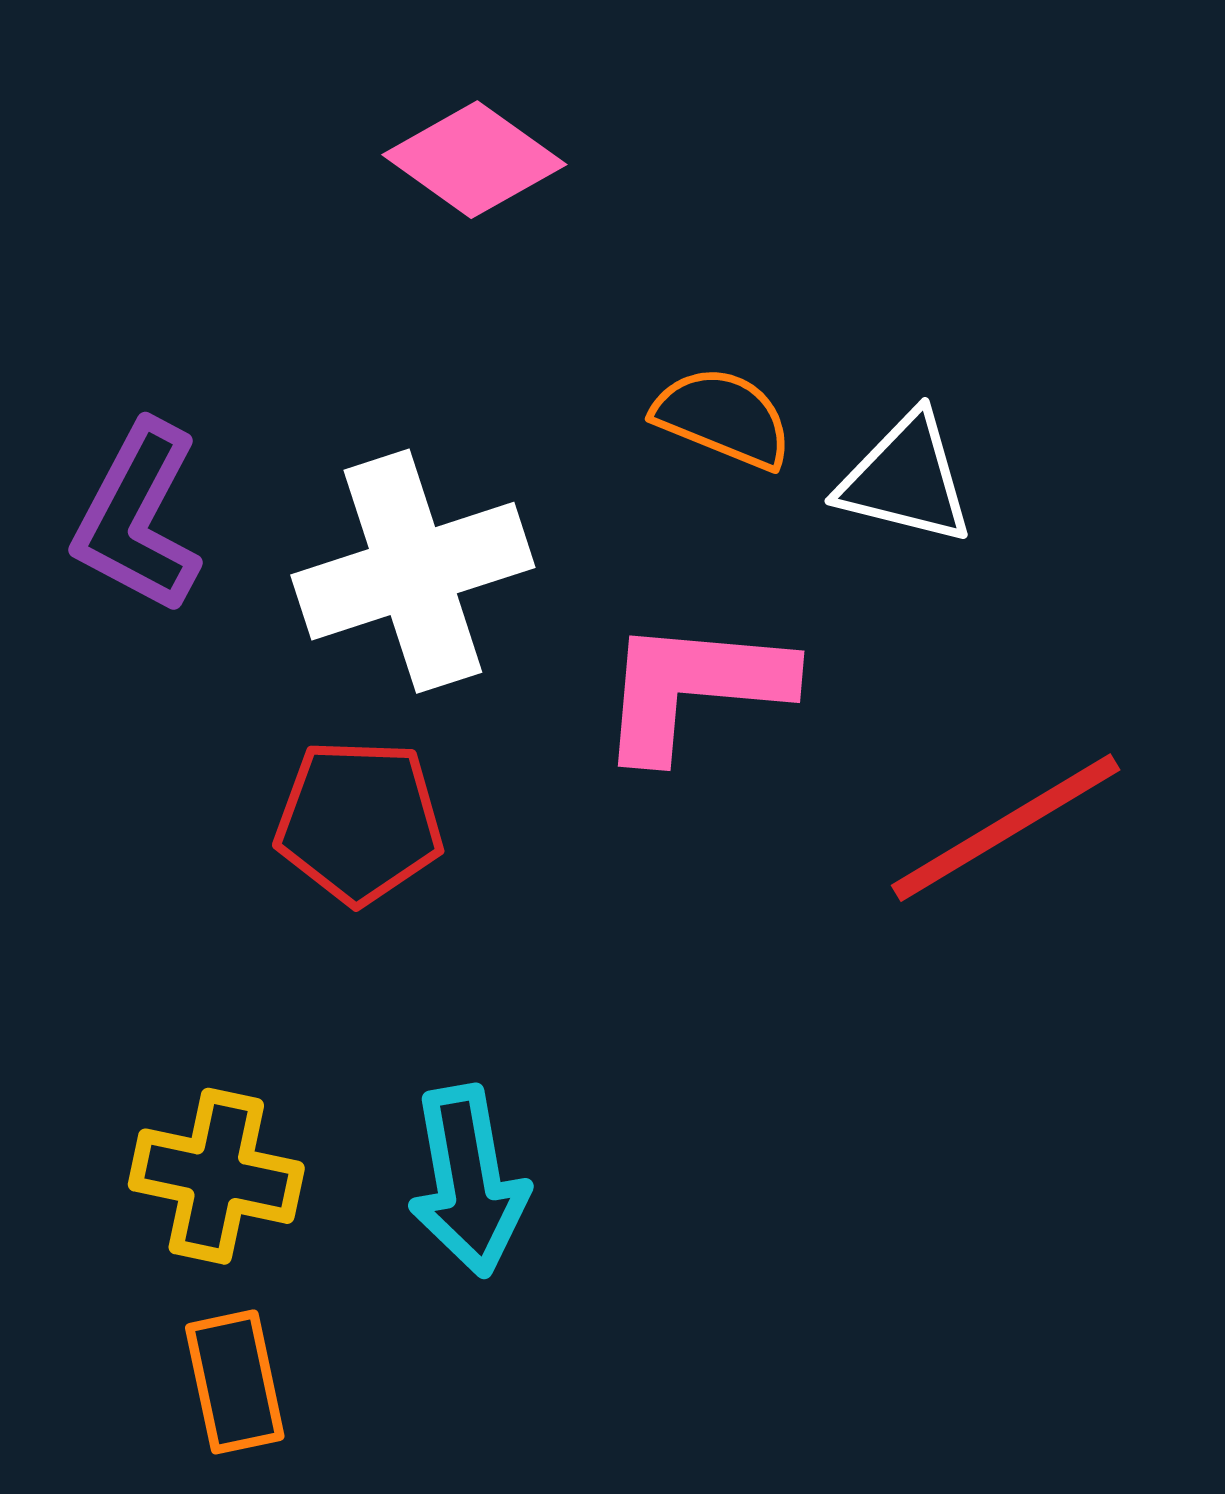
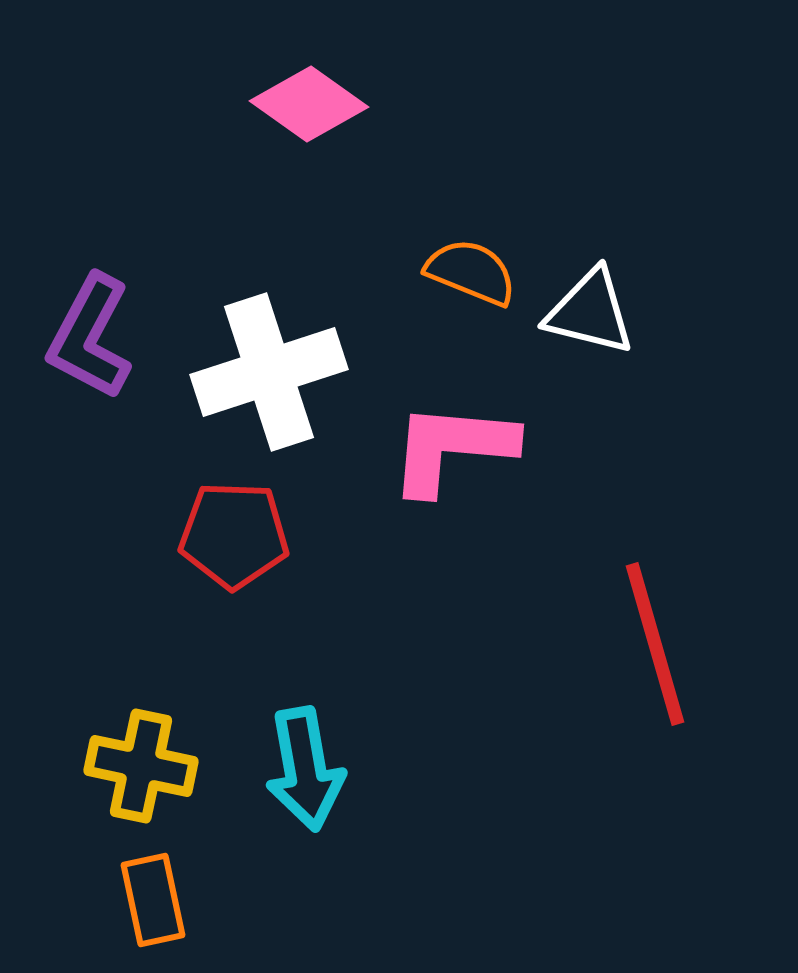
red line: (1006, 828) -> (655, 644), moved, turned -75

